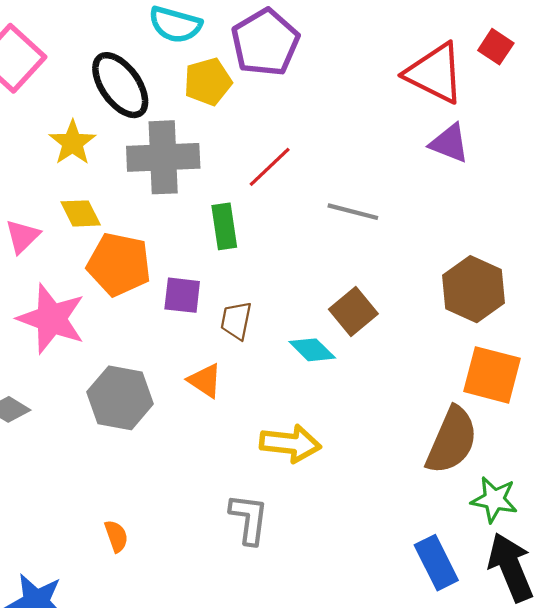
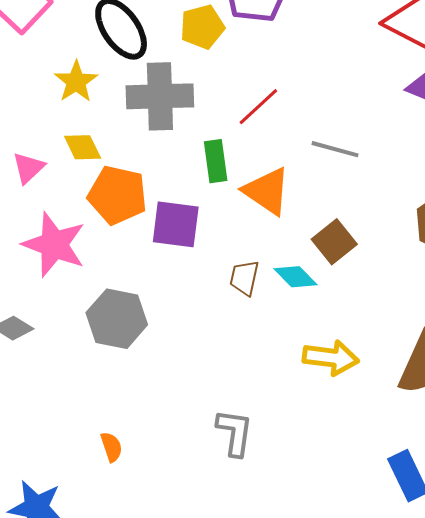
purple square: (182, 295) -> (176, 224), size x1.4
brown trapezoid: (236, 321) -> (244, 278), moved
orange triangle: (205, 381) -> (267, 191), moved, size x1.5
yellow arrow: (290, 444) -> (331, 358), moved

